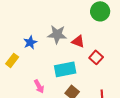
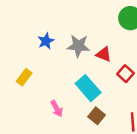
blue star: (30, 42) -> (46, 41), moved
cyan rectangle: (65, 69) -> (88, 88), turned 60

